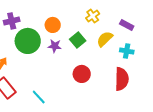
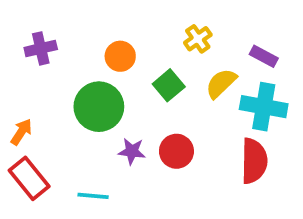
green circle: (28, 41) -> (99, 107), moved
purple star: (55, 46) -> (132, 151), moved
cyan cross: (127, 51) -> (264, 107), size x1.6
cyan line: (39, 97) -> (93, 196), turned -42

